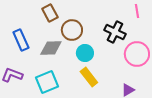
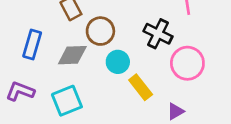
blue rectangle: (21, 40) -> (32, 44), turned 40
yellow rectangle: (89, 77) -> (141, 87), moved

